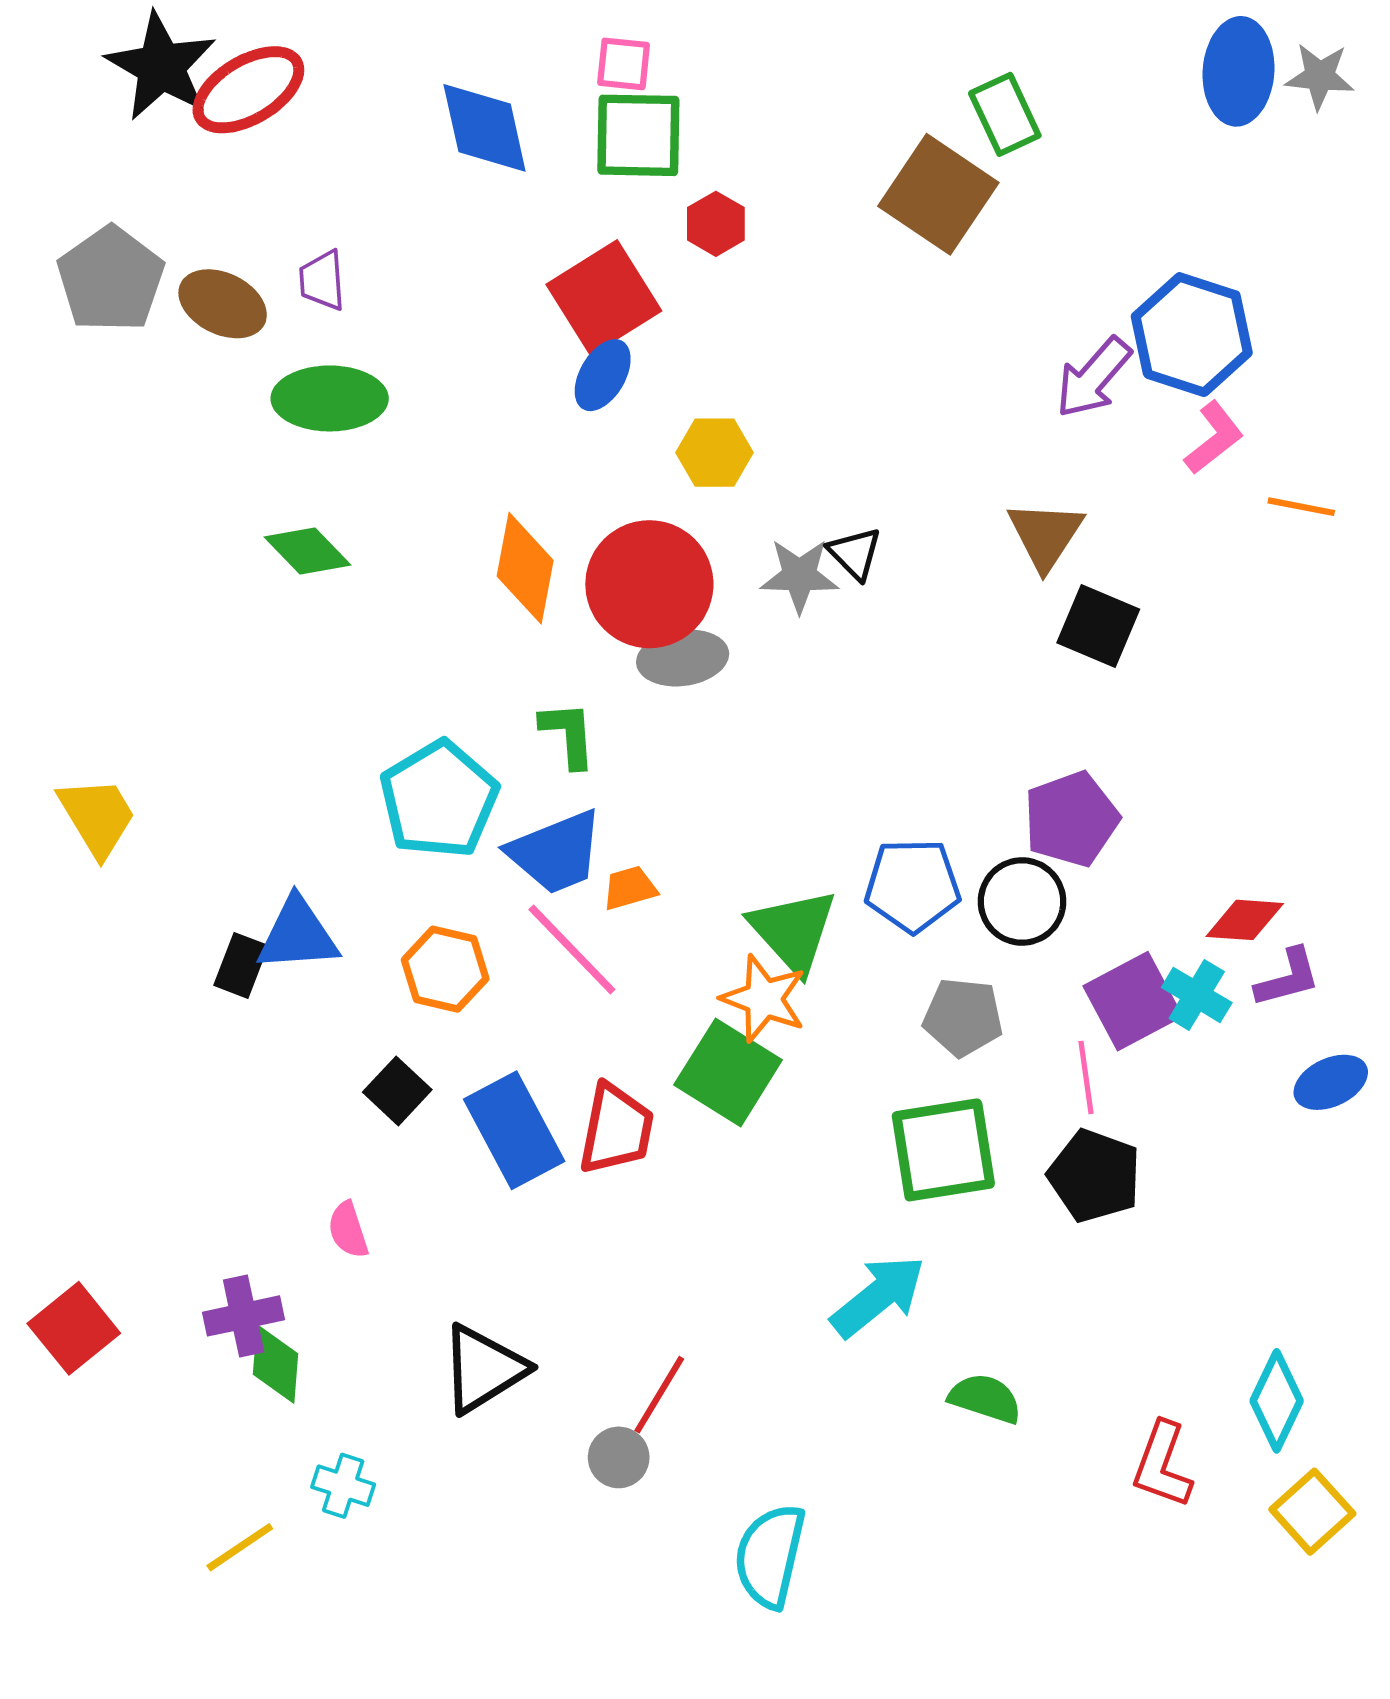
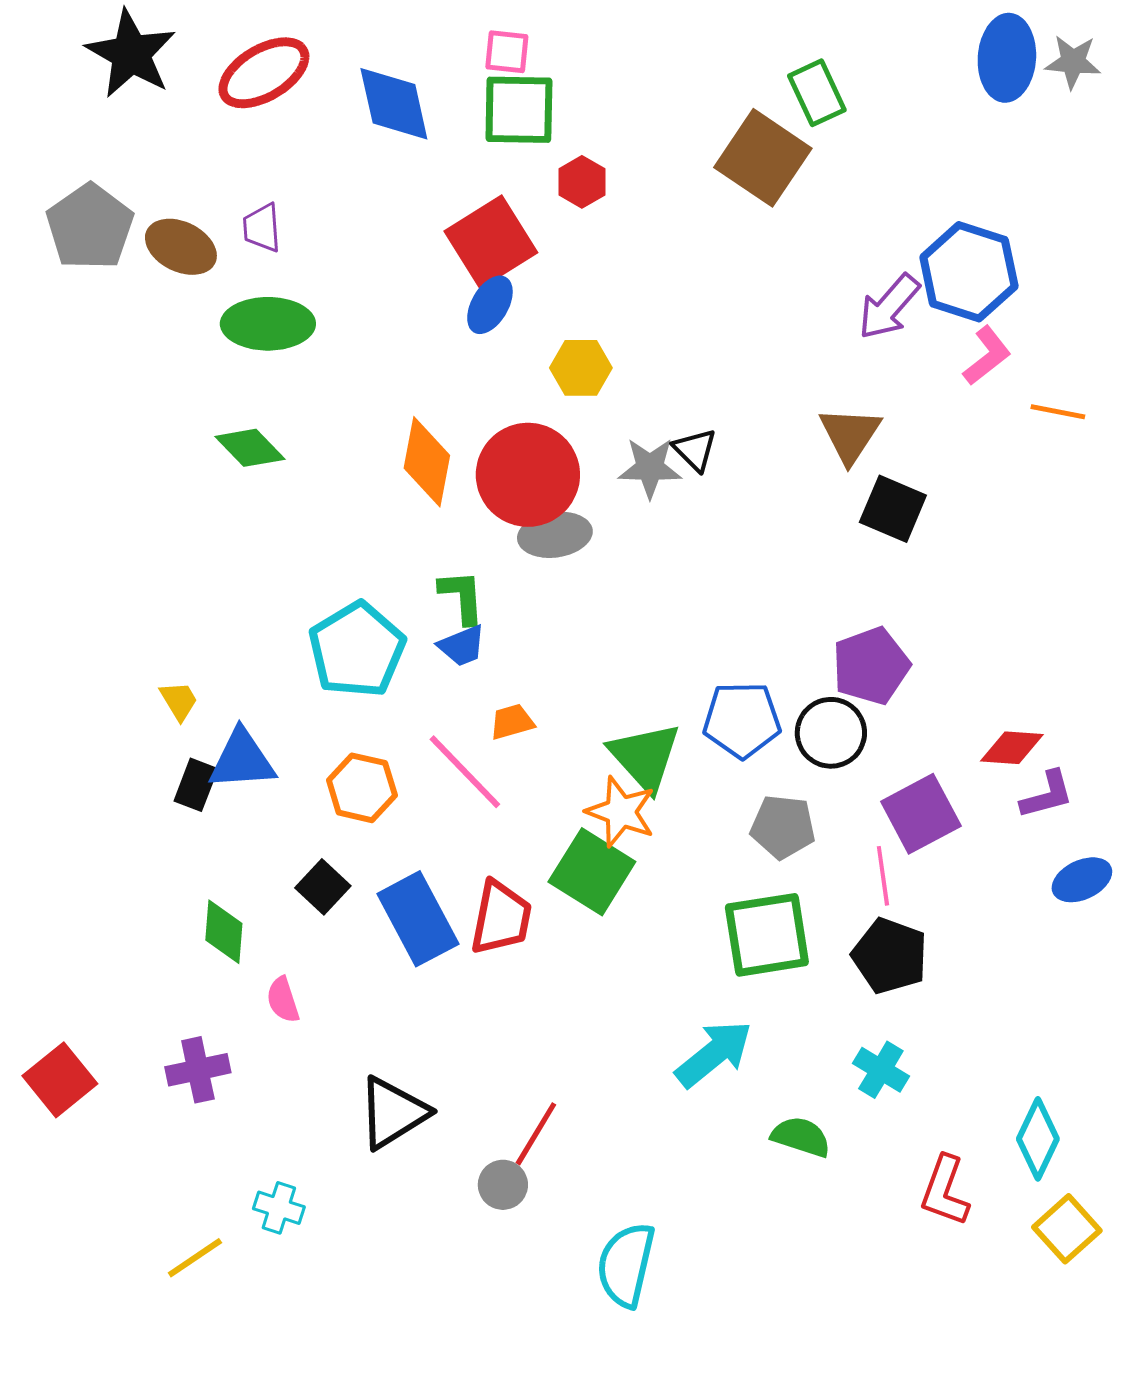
red ellipse: (248, 90) -> (264, 73), moved
yellow trapezoid: (97, 817) -> (179, 701), moved, size x0.6
blue trapezoid: (556, 852) -> (462, 646), moved, size x0.6
cyan cross: (1197, 995) -> (881, 1070), moved
green diamond: (275, 1364) -> (224, 932), moved

